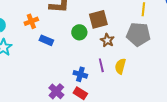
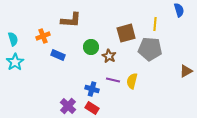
brown square: (98, 19) -> (126, 33), moved
brown star: (107, 40) -> (109, 56), moved
purple line: (101, 65) -> (113, 80), turned -64

